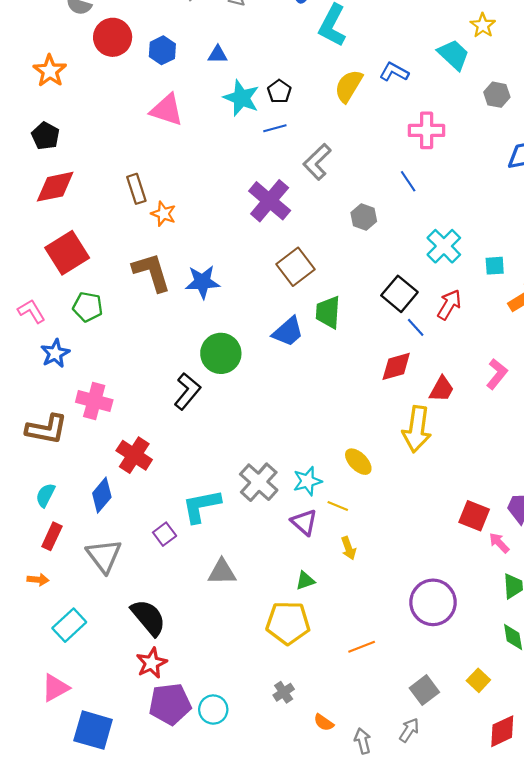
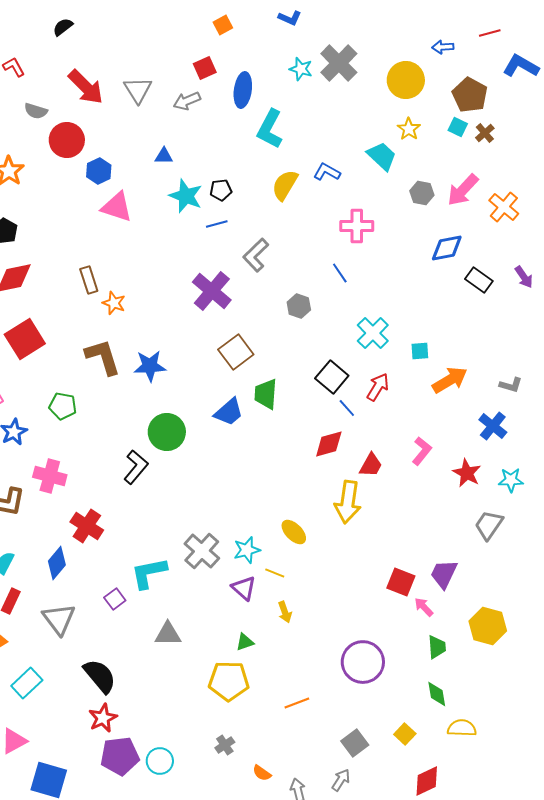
blue hexagon: (162, 50) -> (99, 171), moved
black pentagon: (279, 91) -> (221, 190), turned 30
green pentagon: (88, 307) -> (63, 406), moved

